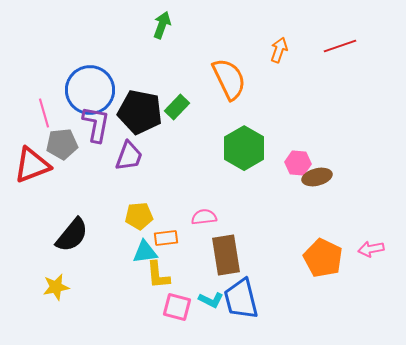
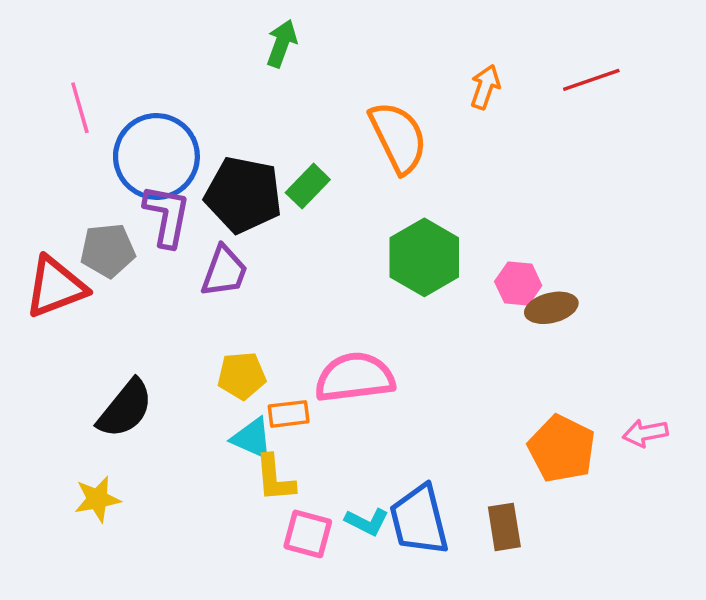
pink line: (44, 113) -> (80, 108), moved
pink semicircle: (204, 217) -> (355, 377), size x1.8
cyan triangle: (145, 252) -> (252, 438), turned 32
brown rectangle: (226, 255) -> (504, 527), moved, size x0.7

